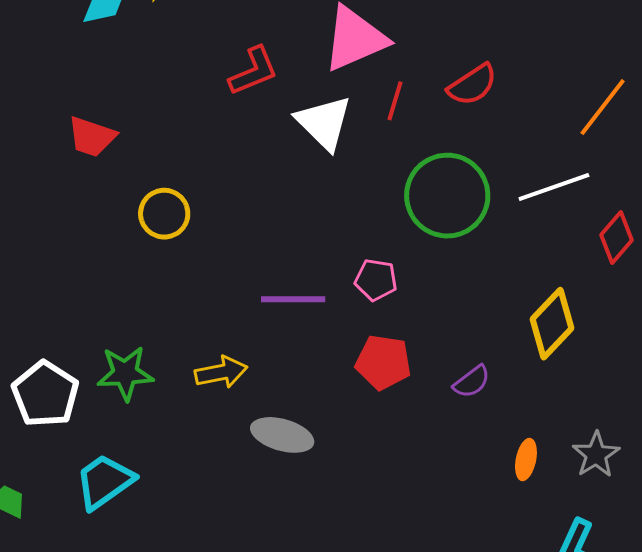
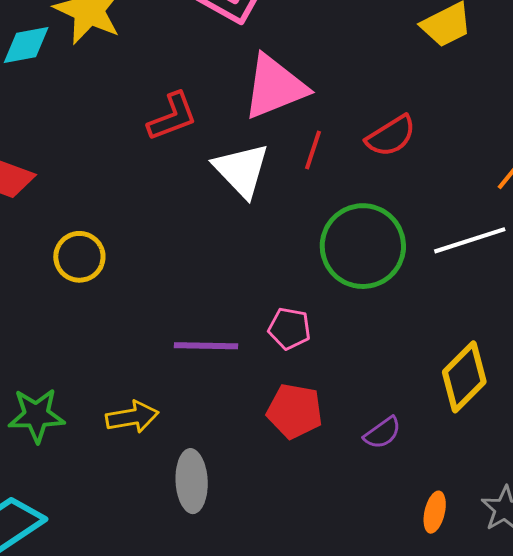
gray ellipse: (282, 435) -> (192, 481), turned 70

